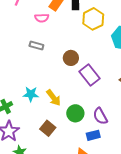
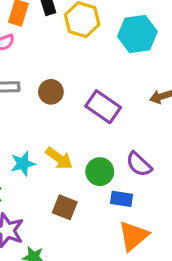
brown circle: (71, 58) -> (51, 92), moved
blue rectangle: (93, 135) -> (122, 199), moved, turned 40

